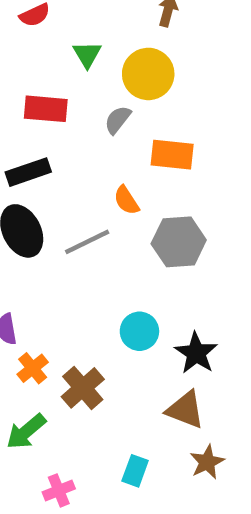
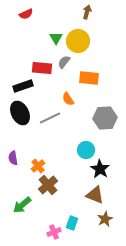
green triangle: (87, 54) -> (56, 38), moved
red rectangle: (46, 109) -> (42, 68), moved
gray hexagon: (179, 242) -> (105, 118), moved
cyan circle: (139, 331) -> (86, 150), moved
orange cross: (33, 368) -> (38, 166), moved
pink cross: (59, 490) -> (54, 232), moved

